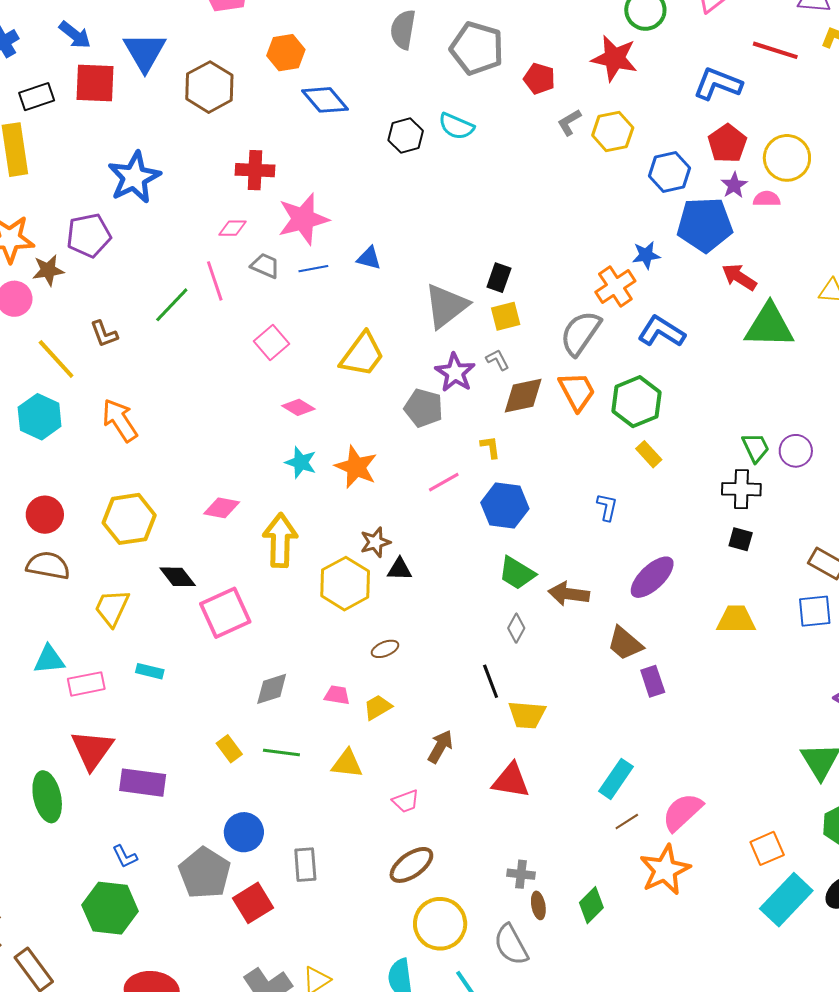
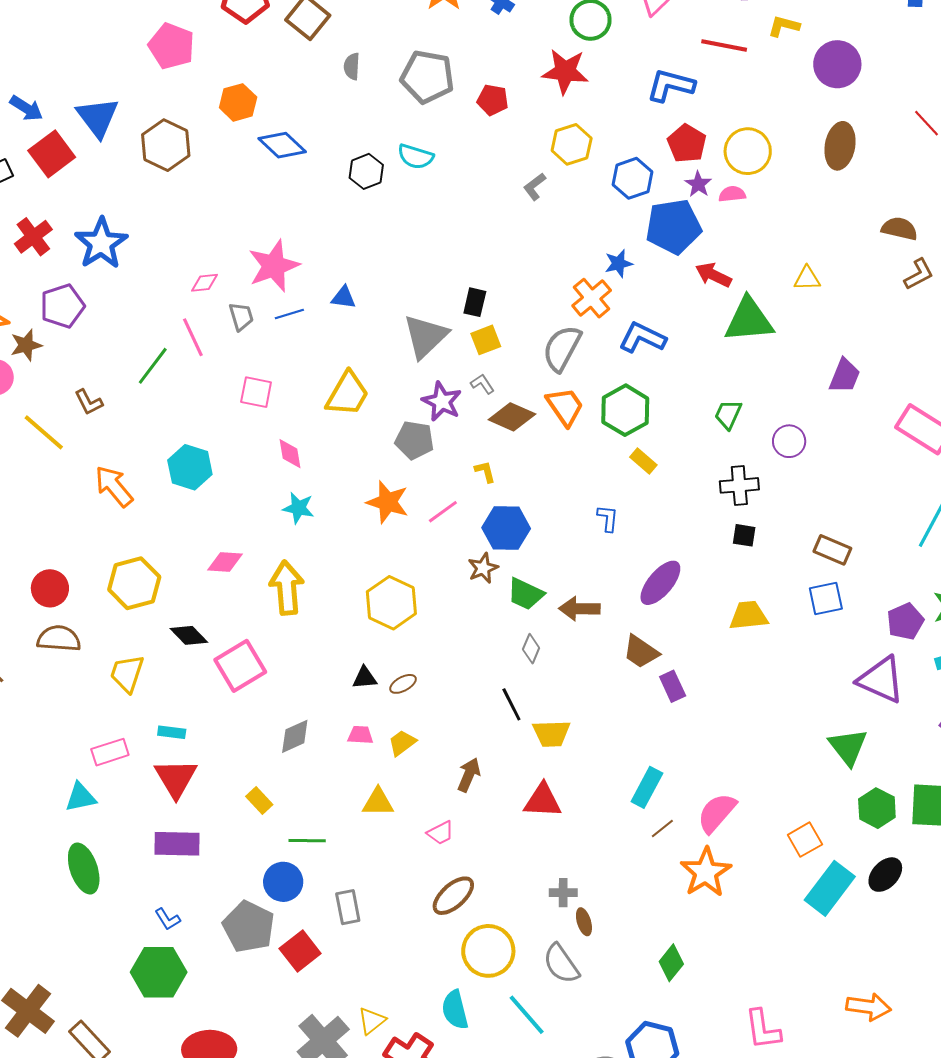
gray semicircle: (403, 30) -> (352, 66), size x0.7
red square: (95, 83) -> (52, 154), turned -33
gray L-shape: (569, 122) -> (535, 187), moved
red cross: (255, 170) -> (33, 237), moved, turned -33
gray trapezoid: (265, 266) -> (241, 316), turned 56
pink square: (272, 343) -> (256, 392), turned -32
brown diamond: (523, 396) -> (512, 417), turned 42
pink diamond: (298, 407) -> (290, 454), turned 56
cyan hexagon: (40, 417) -> (190, 467), moved
green trapezoid: (756, 448) -> (728, 414), moved, turned -124
orange star: (356, 467) -> (388, 502), moved
brown star: (375, 542) -> (483, 568), moved
black triangle: (400, 569) -> (365, 678), moved
yellow hexagon: (345, 584) -> (391, 603), moved
cyan triangle: (49, 660) -> (81, 797), moved
red triangle: (92, 750) -> (176, 778), moved
green line: (281, 753) -> (307, 841), moved
green diamond: (591, 905) -> (671, 963), moved

